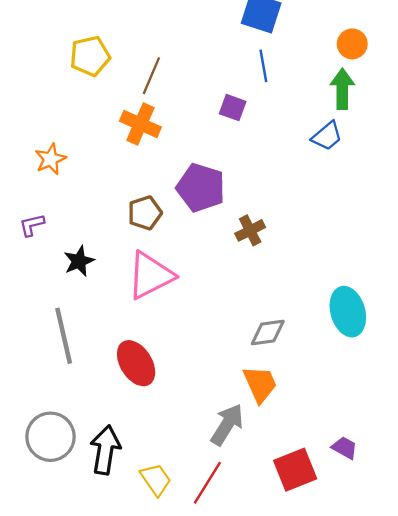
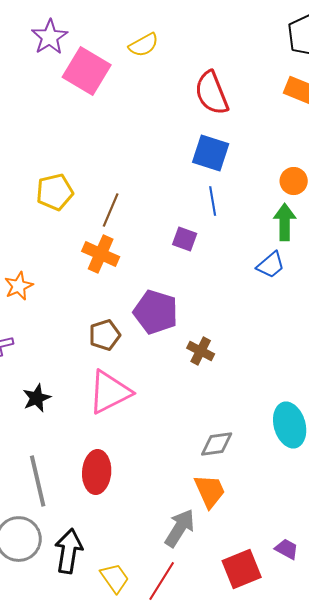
brown cross: (250, 230) -> (201, 351), turned -36
black star: (79, 261) -> (37, 398), moved
gray line: (64, 336) -> (38, 481), moved
red ellipse: (136, 363) -> (97, 472), turned 36

